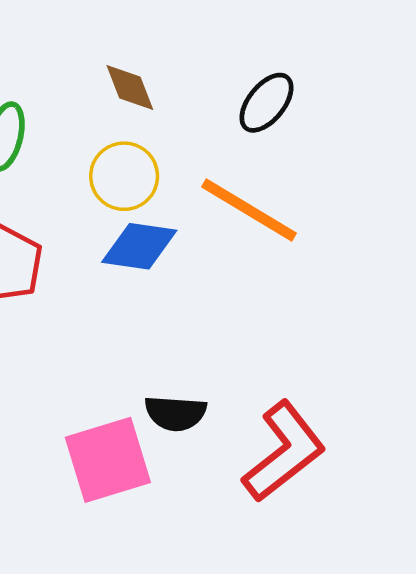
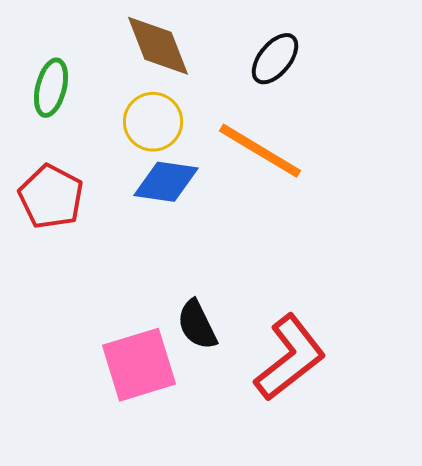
brown diamond: (130, 88) -> (158, 46), size x1.5
black semicircle: (175, 413) -> (197, 325), turned 60

